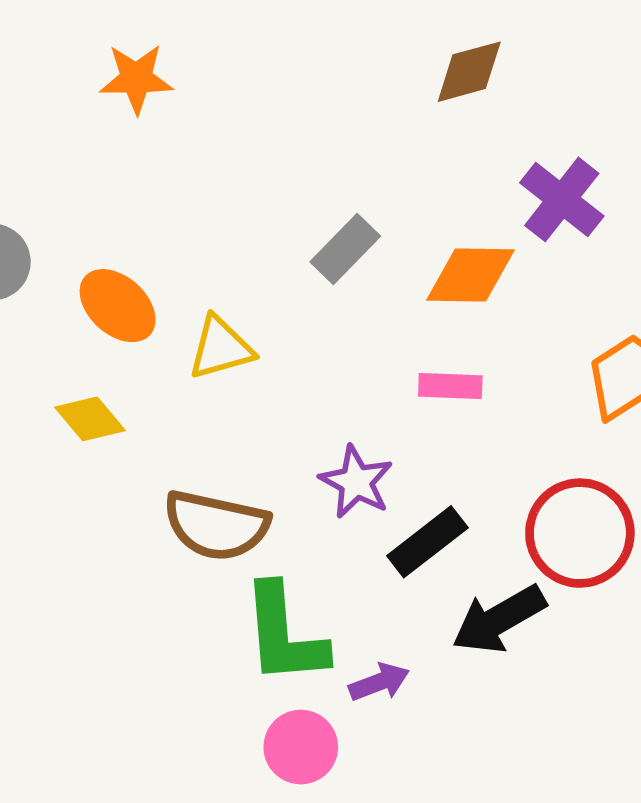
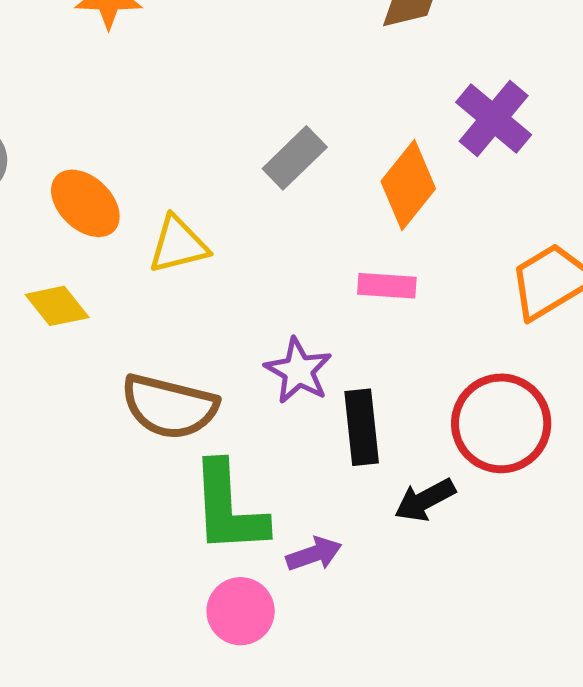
orange diamond: (470, 275) -> (408, 185), turned -54
black rectangle: (427, 542) -> (362, 427), turned -60
black arrow: (499, 619) -> (425, 500), size x0.7

